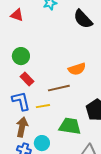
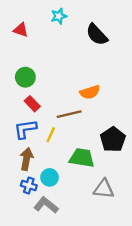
blue L-shape: (21, 101) -> (25, 129), turned -85
yellow line: (43, 106) -> (51, 135), turned -56

